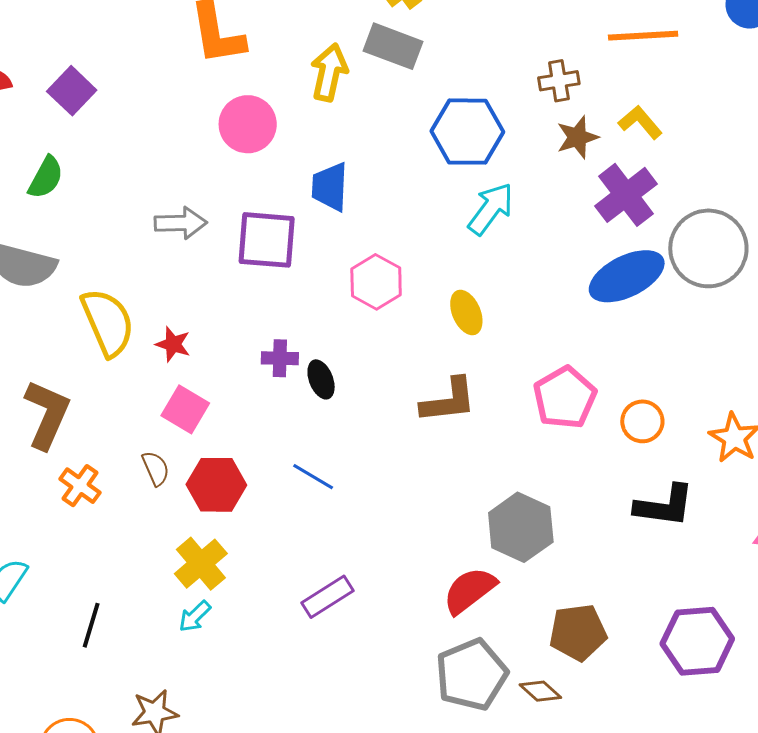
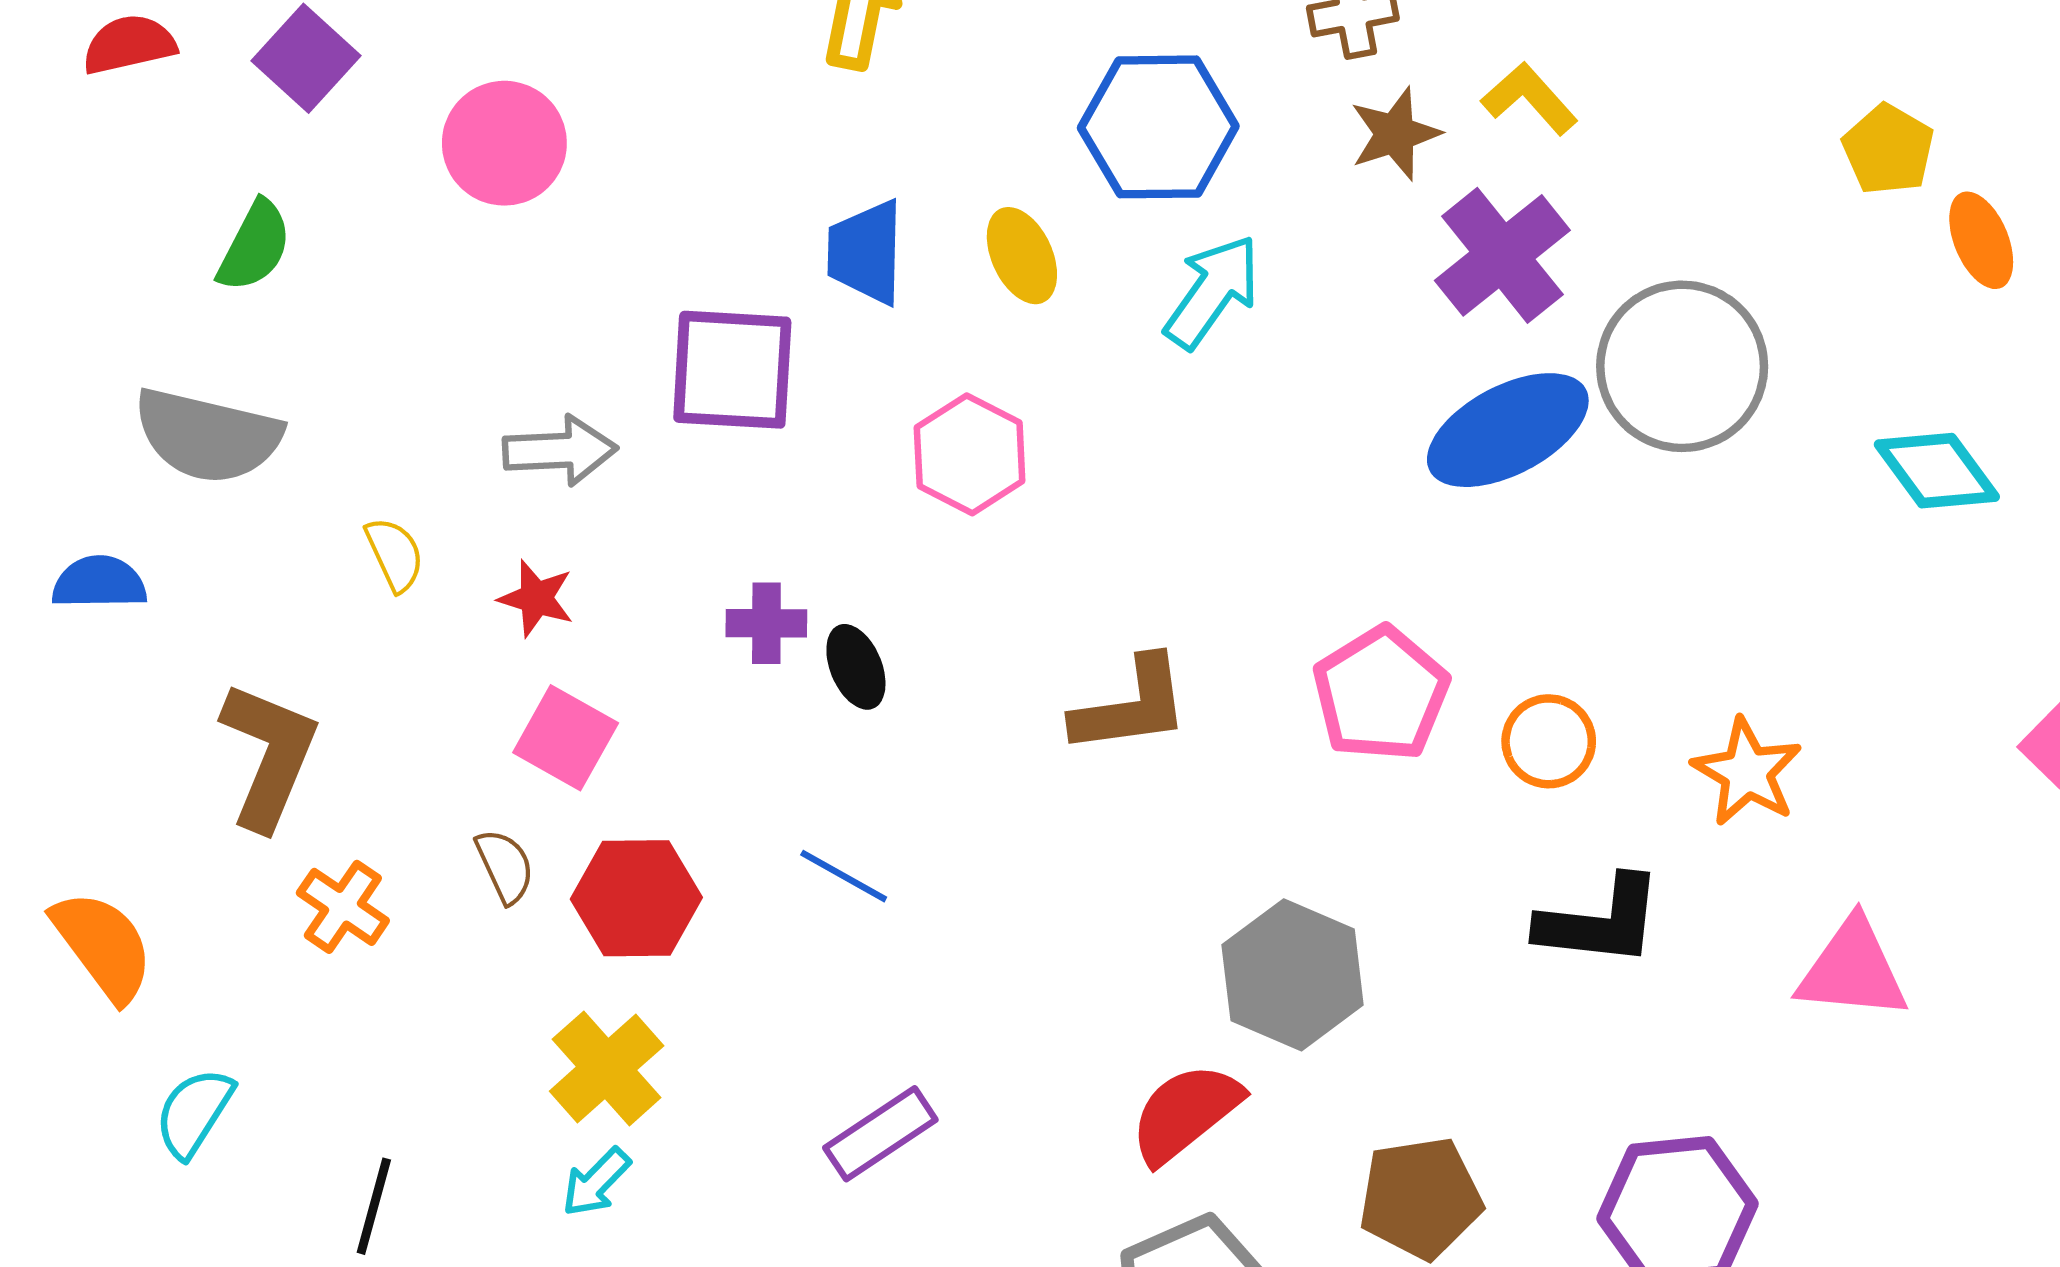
pink circle: (248, 124) -> (504, 143), moved
gray arrow: (181, 223) -> (560, 451), moved
yellow ellipse: (466, 312) -> (1022, 256), moved
yellow semicircle: (108, 322) -> (395, 554), size x0.5

